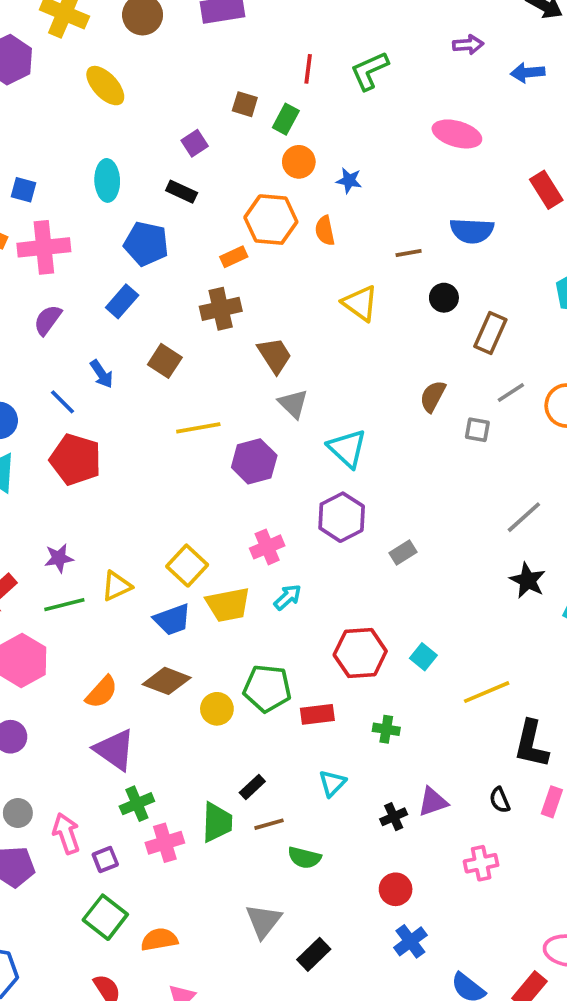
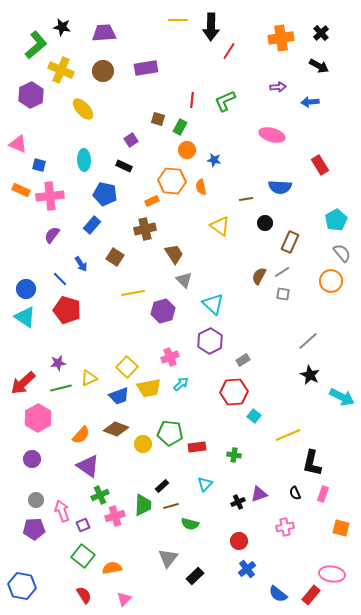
gray line: (511, 393) -> (282, 272), moved
red hexagon: (360, 653) -> (234, 392), moved

